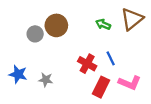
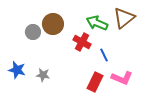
green arrow: (103, 24) -> (97, 23), size x1.5
red cross: (87, 64) -> (82, 42), moved

